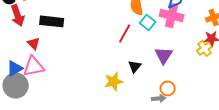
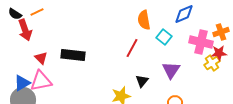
pink cross: (172, 15) -> (201, 42), moved
black rectangle: (52, 21) -> (73, 55), moved
cyan square: (148, 22) -> (164, 37), moved

